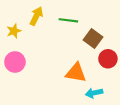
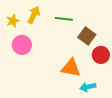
yellow star: (14, 31) -> (13, 21), moved
pink circle: (15, 62) -> (22, 45), moved

